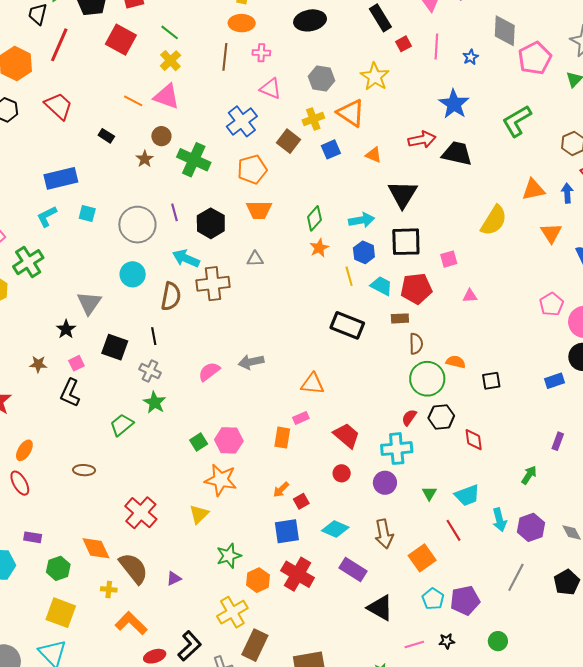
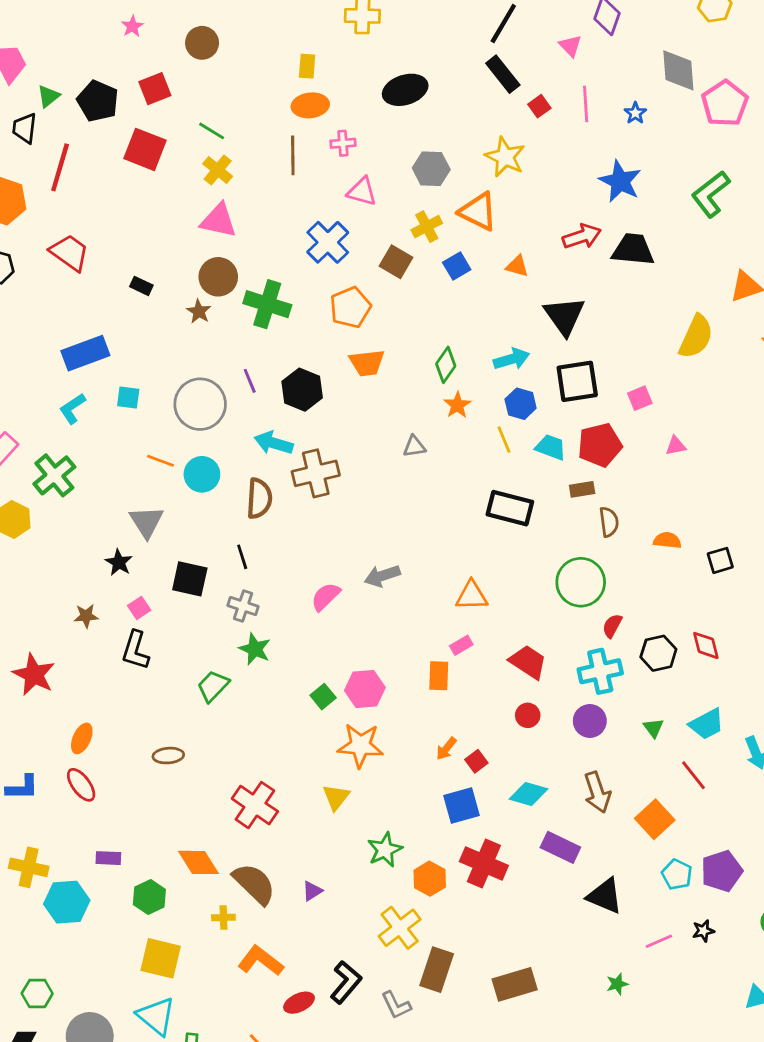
orange line: (133, 101) -> (161, 461), moved
brown circle: (161, 136) -> (218, 277), size x1.4
gray triangle: (255, 259) -> (414, 446), moved
green circle: (427, 379) -> (581, 582), moved
black hexagon: (441, 417) -> (658, 653), moved

